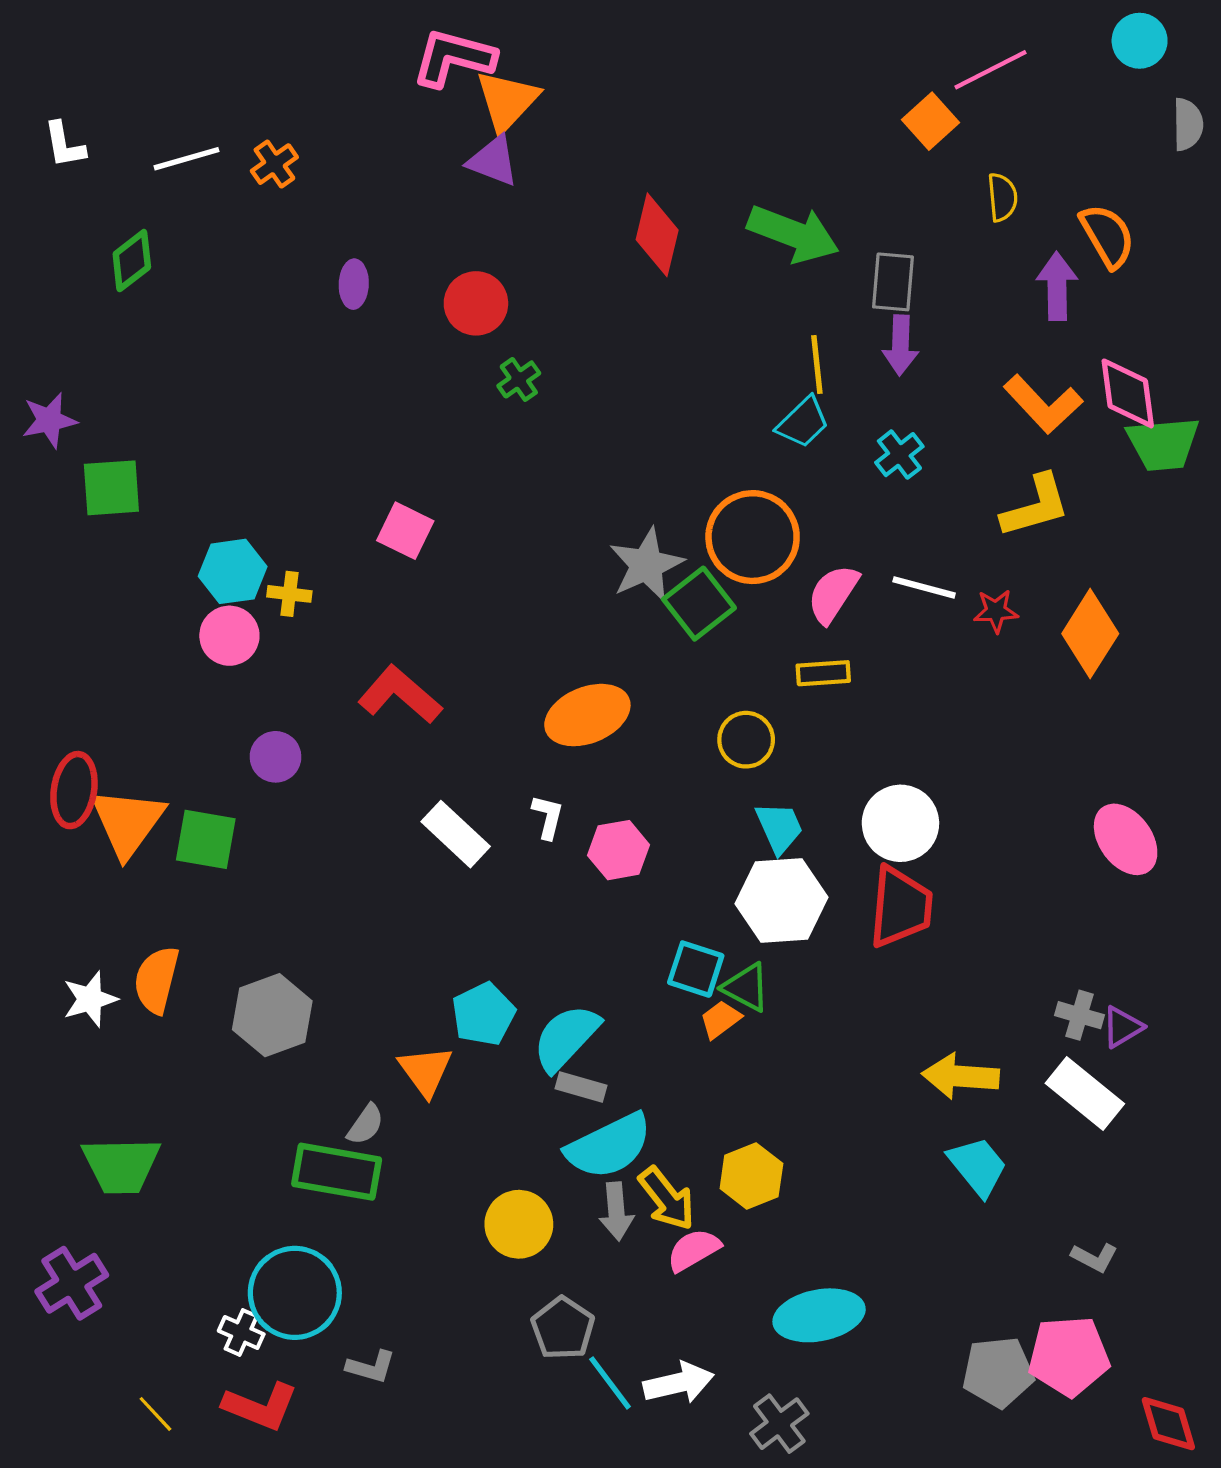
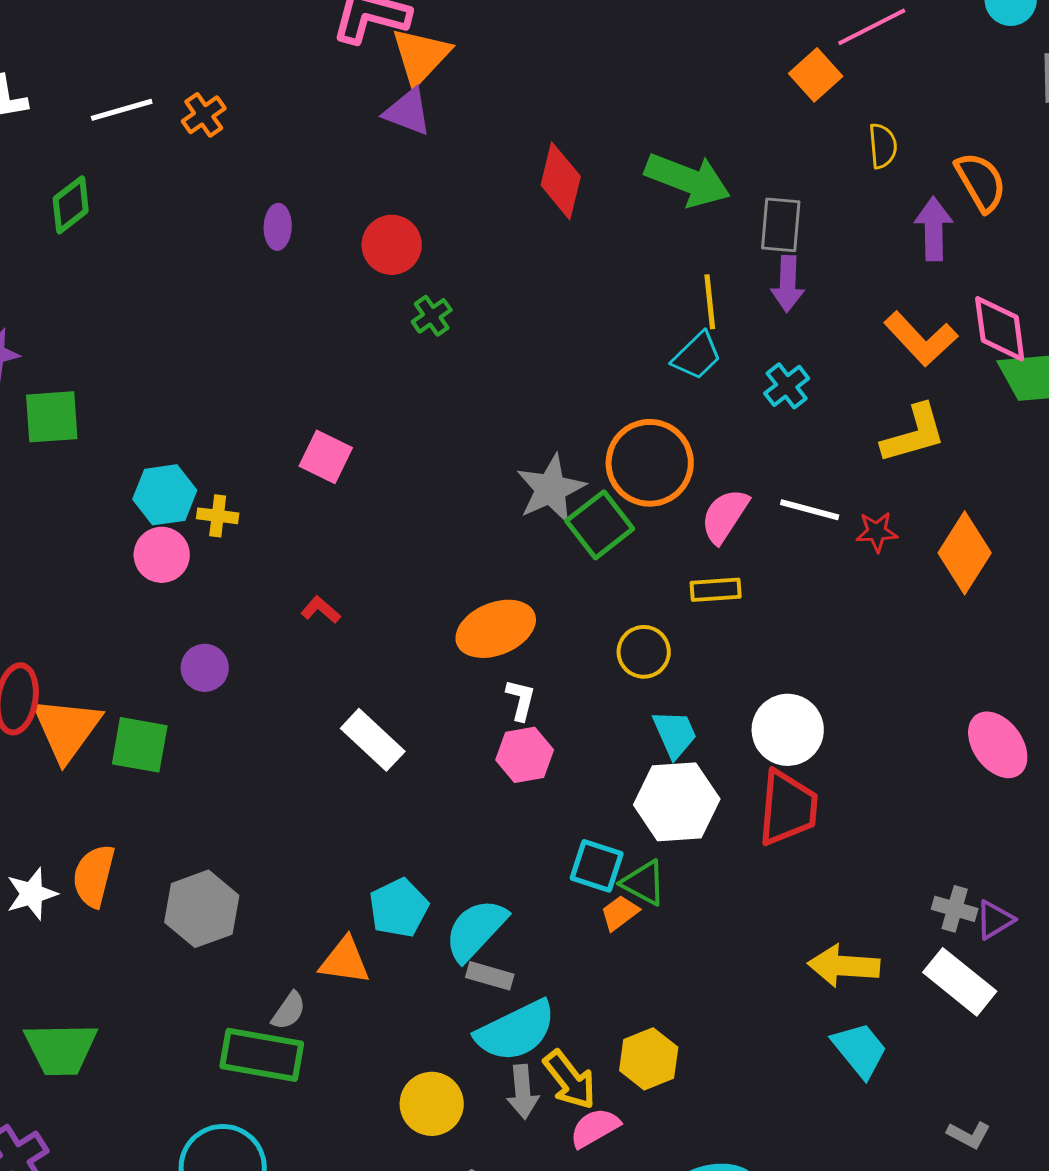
red L-shape: (400, 695) -> (321, 610), size x0.5
white L-shape: (548, 817) -> (521, 700), moved
orange triangle: (426, 1071) -> (345, 961), turned -46

